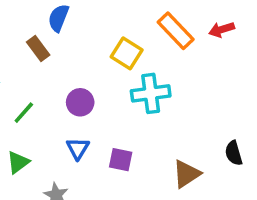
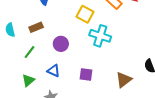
brown rectangle: (38, 49) -> (36, 27), moved, turned -72
cyan cross: (151, 93) -> (100, 36), turned 30
blue triangle: (78, 148) -> (54, 71), moved, turned -32

